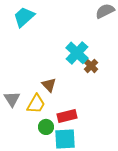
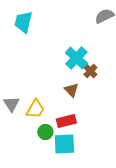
cyan trapezoid: (24, 17) -> (23, 22), turned -35
brown triangle: (49, 85) -> (71, 90), moved

